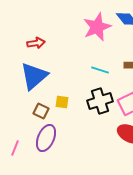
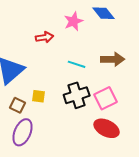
pink star: (97, 27) -> (74, 21), size x0.7
red arrow: (36, 43) -> (45, 37), moved

